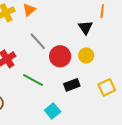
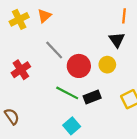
black triangle: (85, 27) -> (117, 40), moved
green line: (33, 80) -> (67, 93), moved

